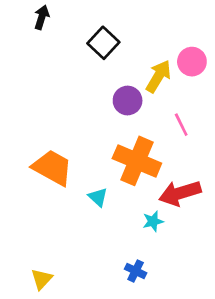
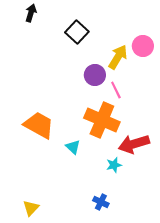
pink line: (181, 125) -> (116, 90), moved

